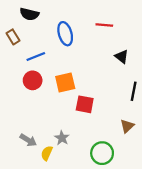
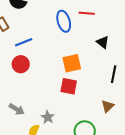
blue ellipse: (65, 34) -> (64, 21), moved
orange square: (65, 83) -> (72, 63), moved
gray arrow: (28, 140) -> (17, 109), moved

